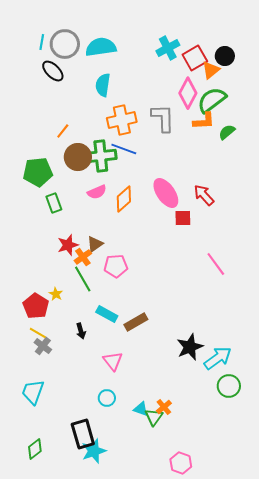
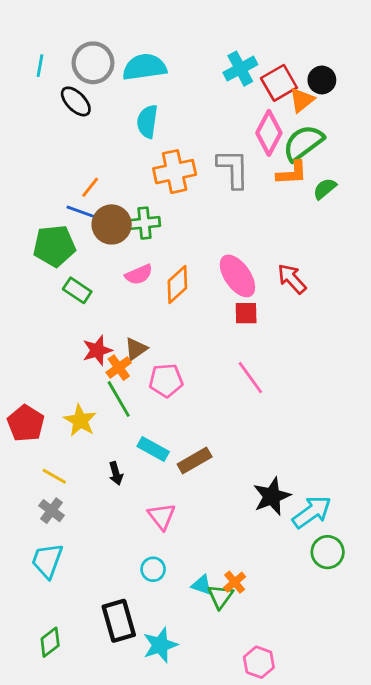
cyan line: (42, 42) -> (40, 66), moved
blue line: (124, 149) -> (84, 213), moved
green cross: (101, 156) -> (144, 223), size x0.7
green rectangle: (54, 203) -> (77, 290), turned -36
red square: (183, 218) -> (246, 313), moved
pink line: (216, 264) -> (250, 378), moved
yellow star: (56, 294) -> (80, 420), size x1.6
red pentagon: (36, 306) -> (26, 423), moved
gray cross: (43, 346) -> (51, 511), moved
cyan star: (94, 451) -> (160, 645), moved

